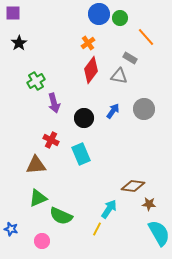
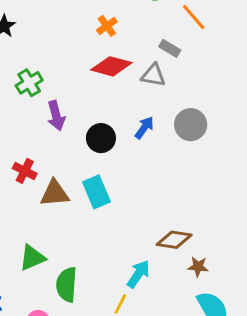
red diamond: (91, 70) -> (111, 66), turned 68
red cross: (51, 140) -> (25, 171), moved
brown triangle: (36, 165) -> (55, 193), moved
green semicircle: (61, 216) -> (67, 285), turned 70

